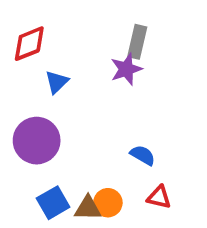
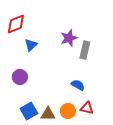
gray rectangle: (137, 42) -> (85, 50), moved
purple circle: (37, 141) -> (20, 77), size x0.6
orange circle: (108, 203) -> (68, 111), moved

